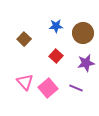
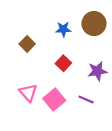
brown circle: (83, 33) -> (94, 24), moved

